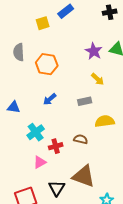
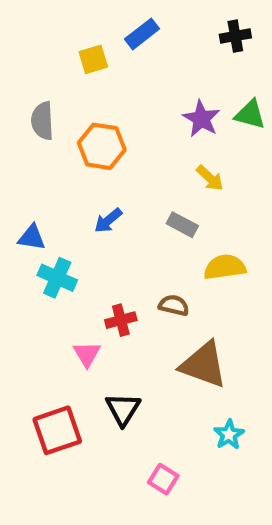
gray rectangle: (85, 101) -> (182, 225), turned 40
cyan cross: (36, 132) -> (57, 278), moved, turned -30
pink triangle: (40, 162) -> (87, 354), turned -32
brown triangle: (84, 176) -> (204, 365), moved

